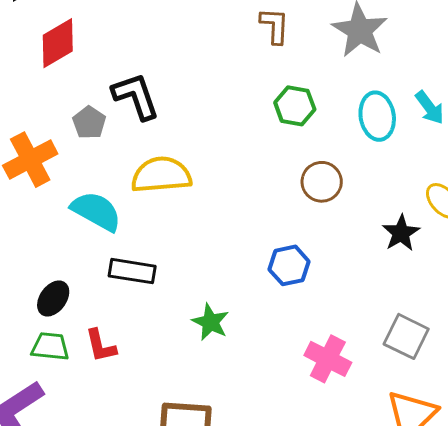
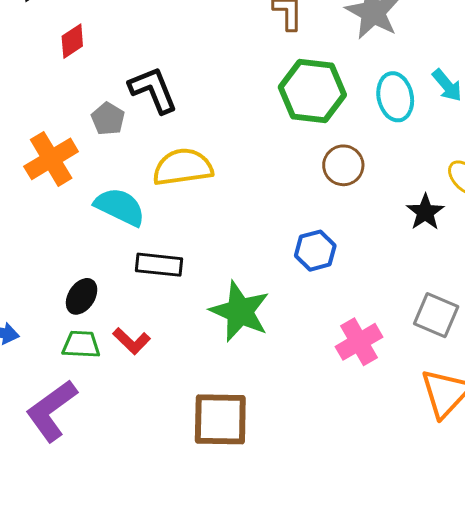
red diamond: (58, 43) -> (72, 41), size x0.7
green hexagon: (295, 106) -> (312, 91), size x1.6
green star: (210, 322) -> (240, 311), size x1.6
red L-shape: (101, 346) -> (132, 341), turned -30
pink cross: (328, 359) -> (359, 342), turned 36

